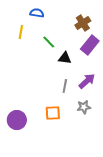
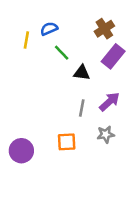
blue semicircle: (37, 13) -> (49, 29), moved, turned -32

